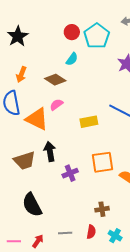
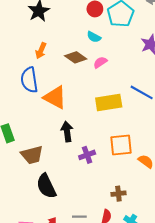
cyan semicircle: (72, 59) -> (94, 37), turned 80
pink semicircle: (56, 105) -> (100, 62), moved
yellow rectangle: (89, 122) -> (109, 102), size x1.4
brown trapezoid: (25, 161) -> (32, 155), moved

